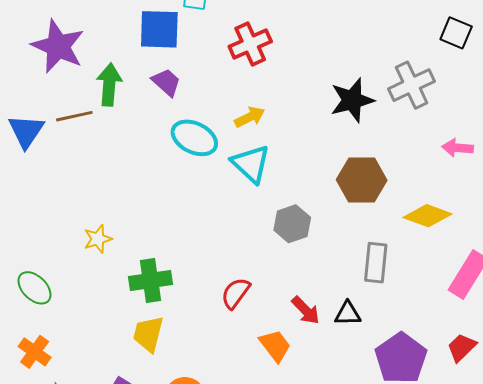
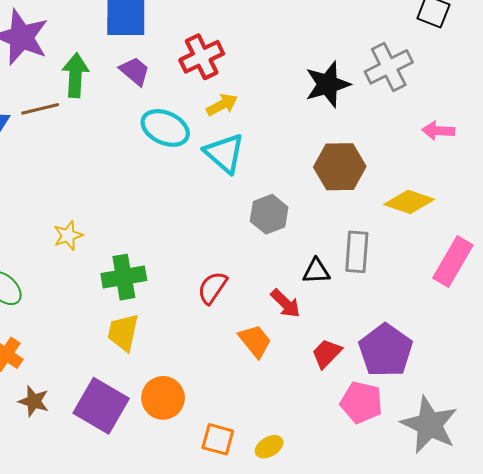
red cross: (250, 44) -> (202, 57), moved
black triangle: (348, 314) -> (316, 271), moved
red trapezoid: (462, 347) -> (327, 353), moved

